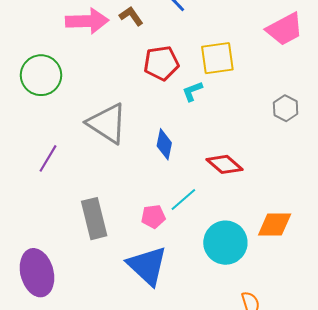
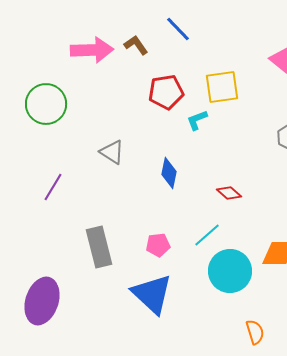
gray triangle: (107, 123) -> (112, 152), size x0.6
red diamond: (224, 164) -> (229, 193), size x0.7
cyan line: (183, 199) -> (207, 235), moved
purple ellipse: (37, 273) -> (42, 301), turned 33

